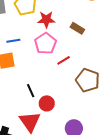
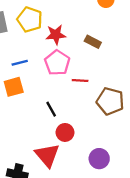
red line: (64, 60) -> (80, 81), turned 40
black line: (31, 91) -> (51, 109), moved

